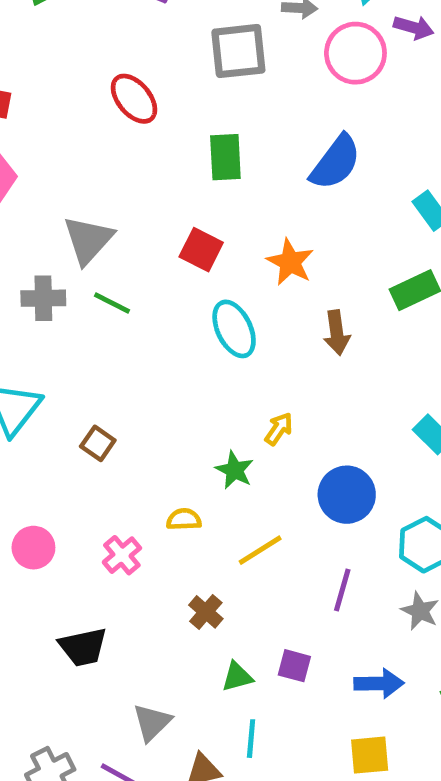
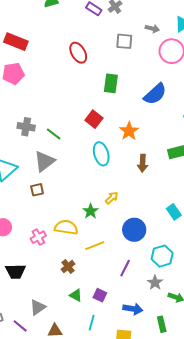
gray square: (238, 51) -> (124, 41), size x0.7
gray triangle: (88, 240) -> (44, 161), moved
brown square: (98, 443) -> (37, 190), turned 32
yellow semicircle: (184, 519) -> (66, 227), size x1.6
green triangle: (237, 677) -> (76, 295), turned 32
cyan line: (251, 739) -> (92, 323), moved

